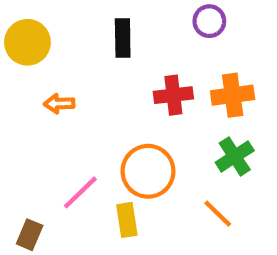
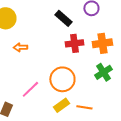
black rectangle: (123, 38) -> (63, 18), moved, turned -48
orange line: (218, 214) -> (84, 107), moved, turned -35
yellow rectangle: (127, 220) -> (61, 105), moved, turned 63

